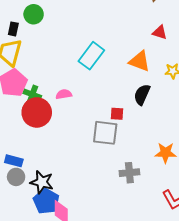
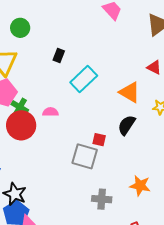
green circle: (34, 14) -> (20, 28), moved
black rectangle: (13, 29) -> (59, 56), moved

